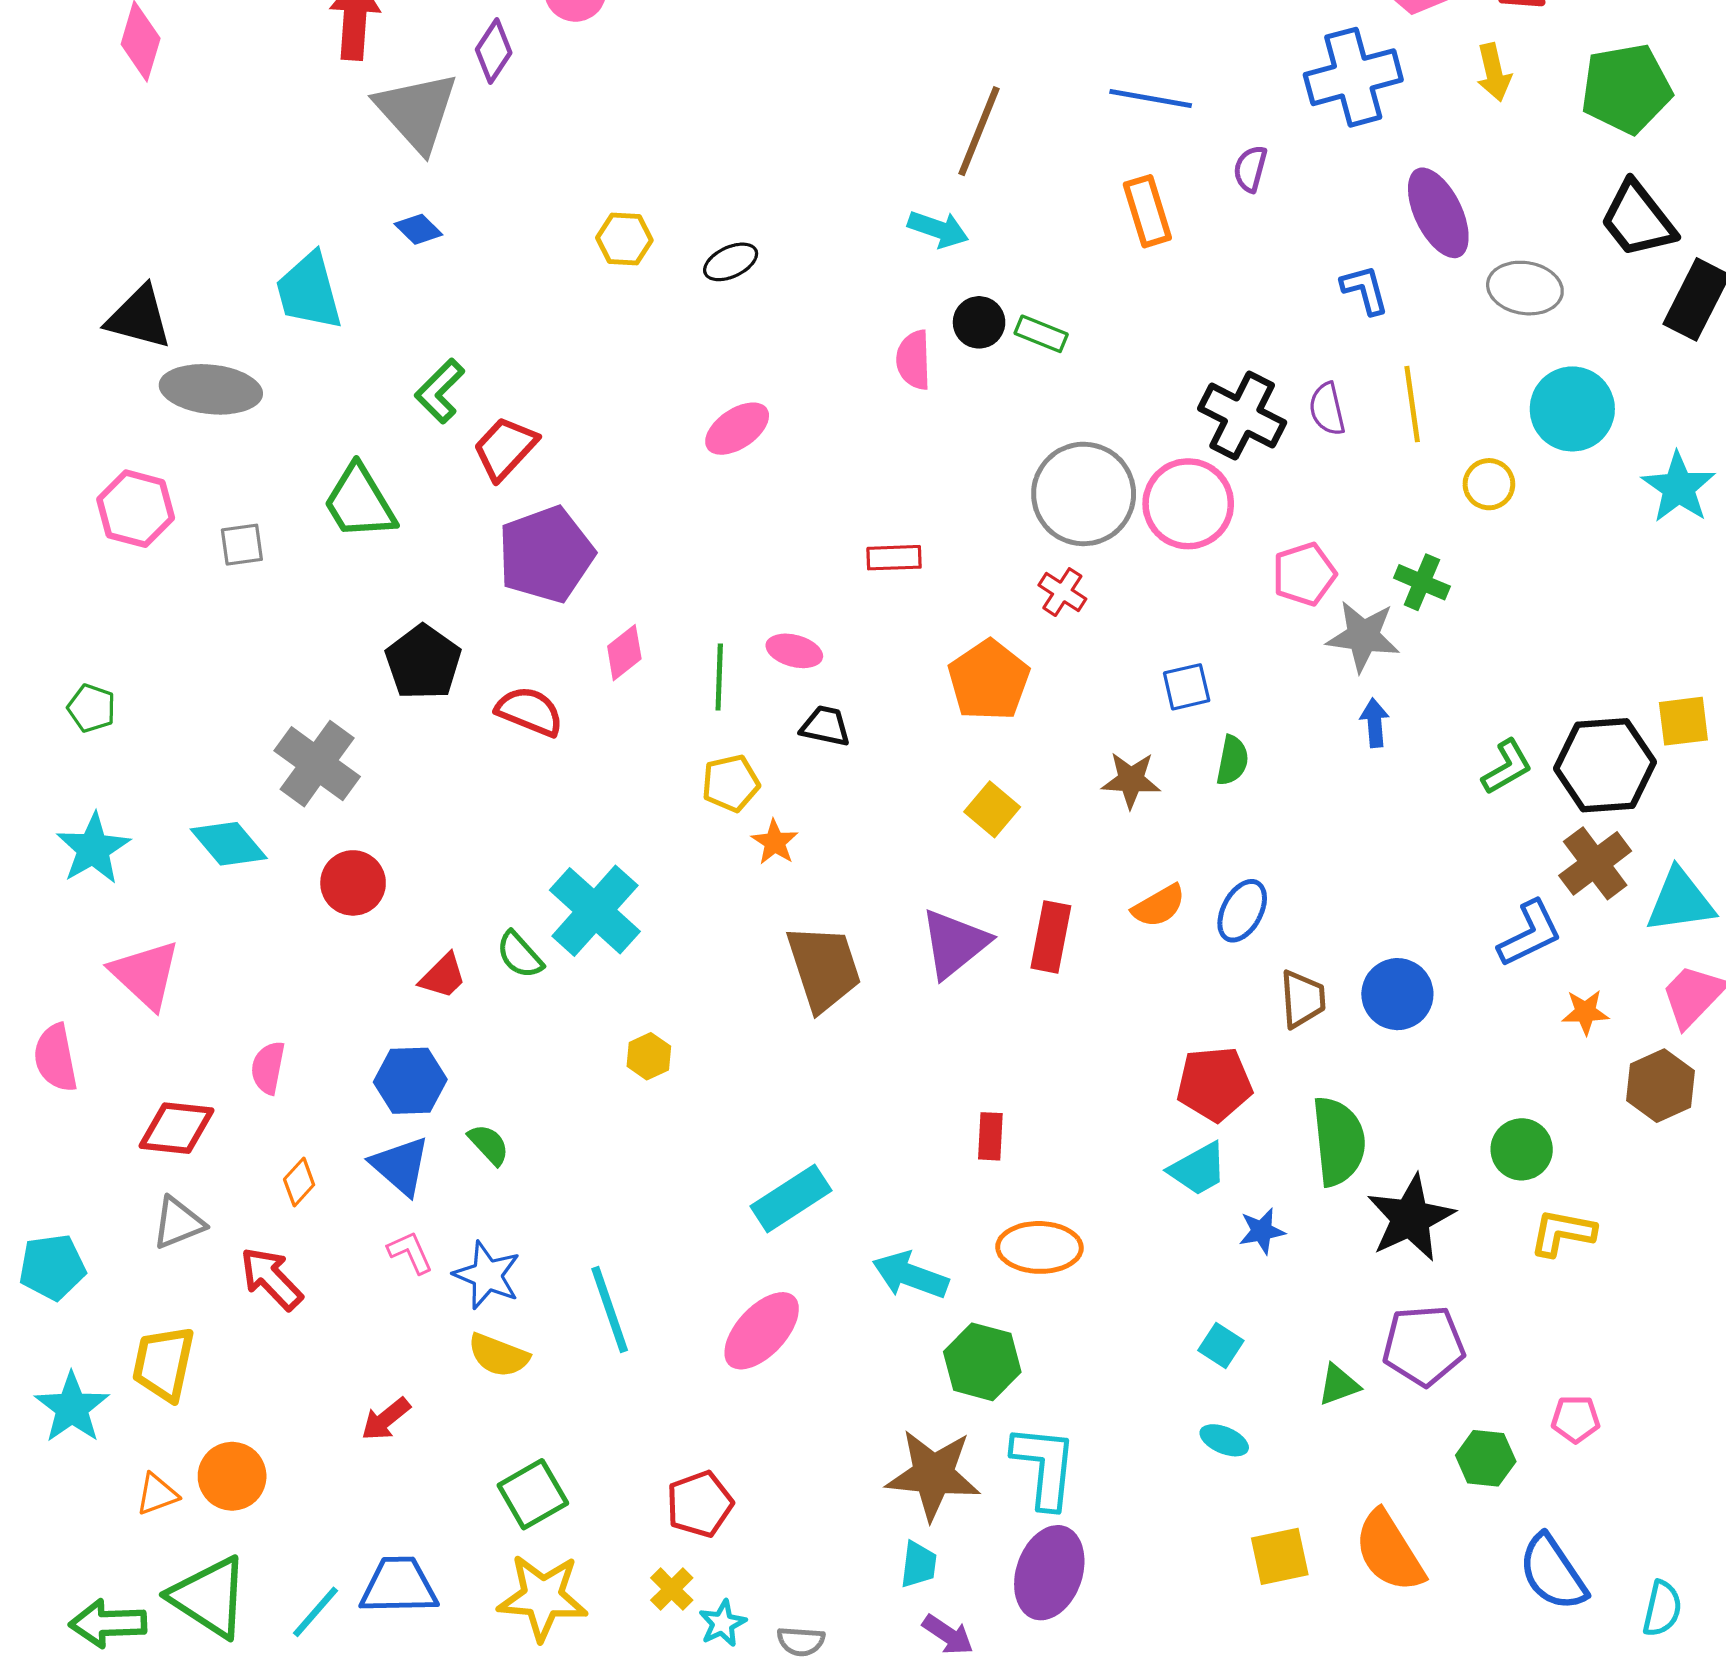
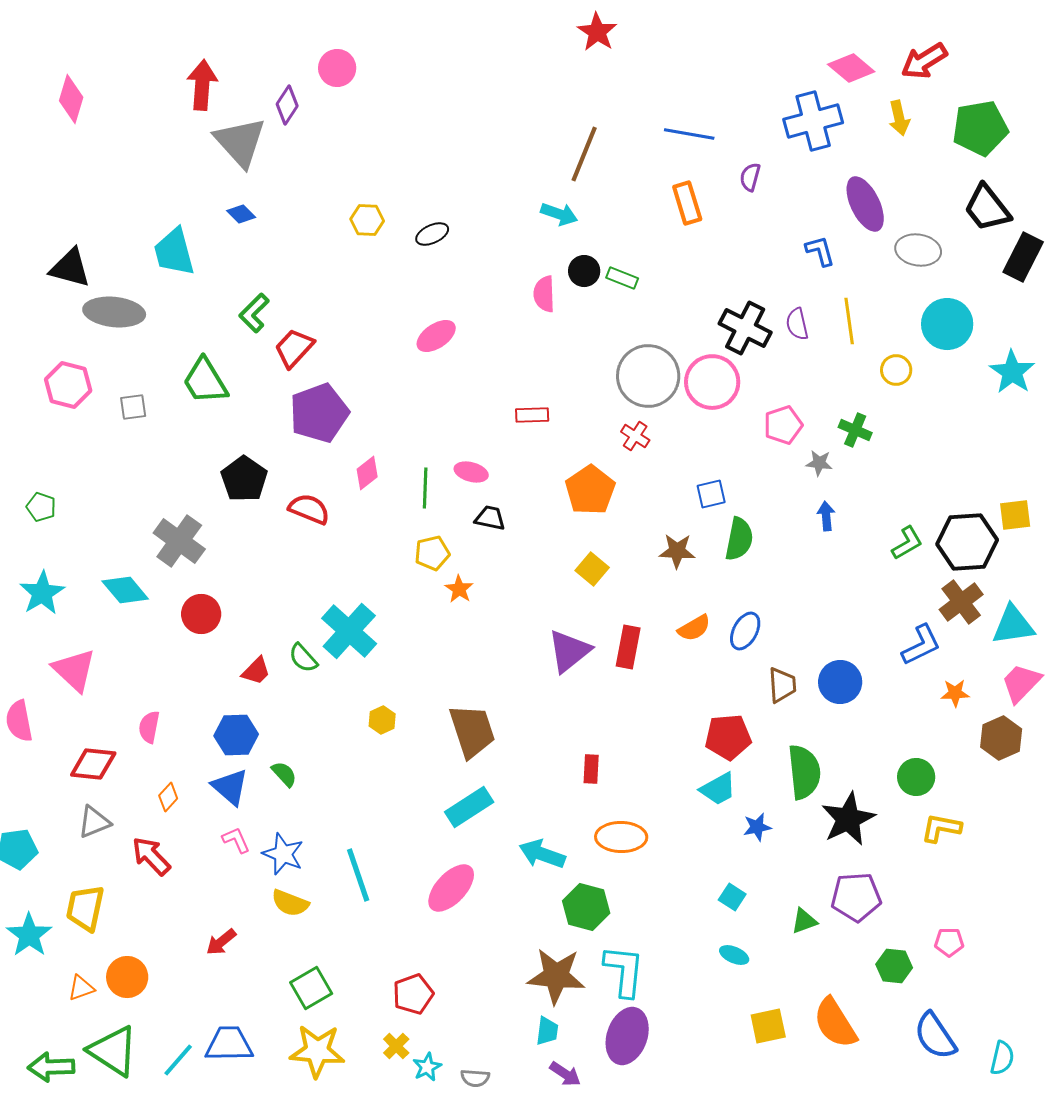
gray star: (1363, 636) -> (819, 463), size x0.6
green semicircle: (1232, 760) -> (739, 539), size x1.4
brown trapezoid: (824, 968) -> (472, 731), moved

